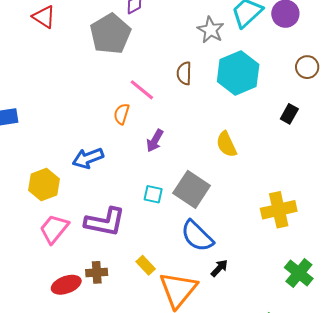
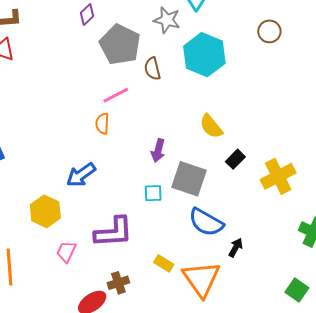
gray pentagon: (110, 34) -> (120, 45), moved
pink line: (142, 90) -> (116, 95), turned -52
black rectangle: (289, 114) -> (235, 159), moved, turned 30
purple arrow: (155, 141) -> (158, 150), moved
pink trapezoid: (54, 229) -> (66, 252), size x0.7

